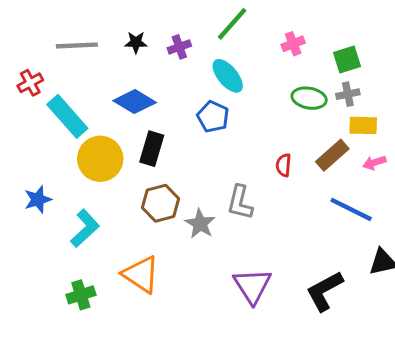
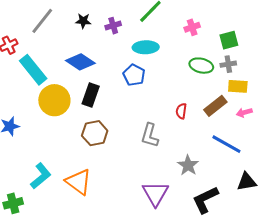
gray line: (77, 45) -> (42, 21), turned -52
cyan ellipse: (228, 76) -> (146, 47), turned -55
gray star: (200, 224) -> (188, 165), moved
cyan L-shape: (85, 228) -> (41, 176), moved
green cross: (81, 295) -> (13, 203), moved

